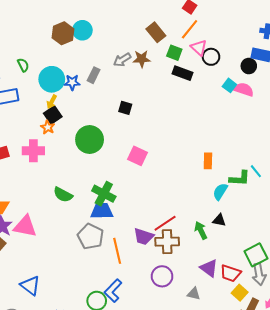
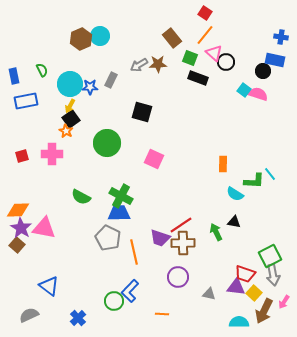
black square: (125, 108) -> (142, 112), size x1.5
cyan semicircle: (220, 192) -> (235, 194), turned -90
purple triangle: (209, 268) -> (236, 287), moved, turned -30

